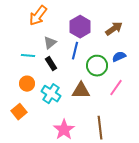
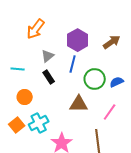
cyan line: (28, 56) -> (18, 69), moved
blue semicircle: (119, 57) -> (117, 82), moved
pink line: (116, 88) -> (110, 112), moved
cyan cross: (51, 94) -> (39, 123), moved, turned 30

